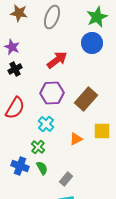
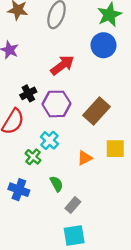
black cross: (15, 69) -> (28, 93), moved
green cross: (38, 147) -> (33, 157), moved
green semicircle: (42, 168) -> (57, 184), moved

